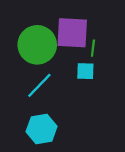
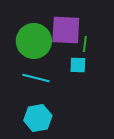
cyan line: (39, 85) -> (36, 78), turned 60

